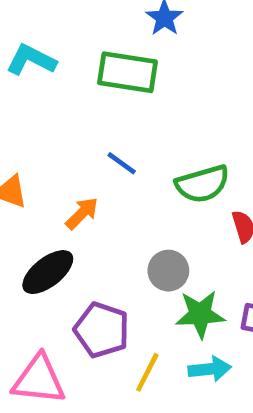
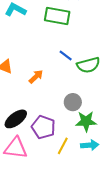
blue line: (122, 163) -> (66, 56), moved
black ellipse: (48, 272) -> (16, 119), moved

